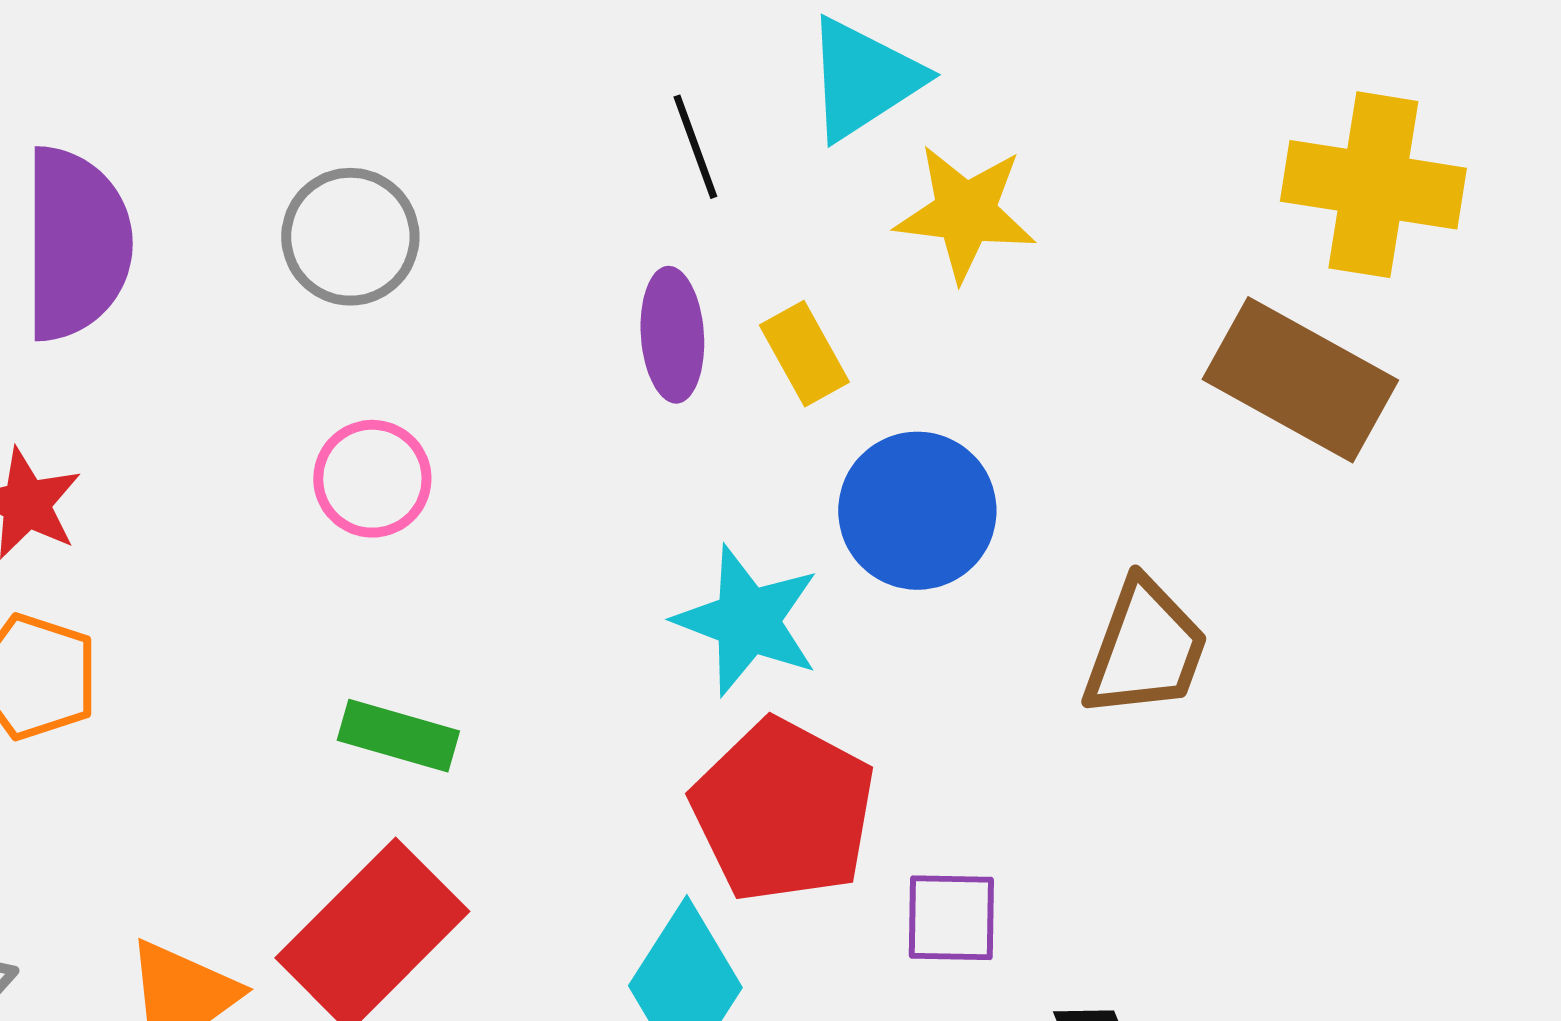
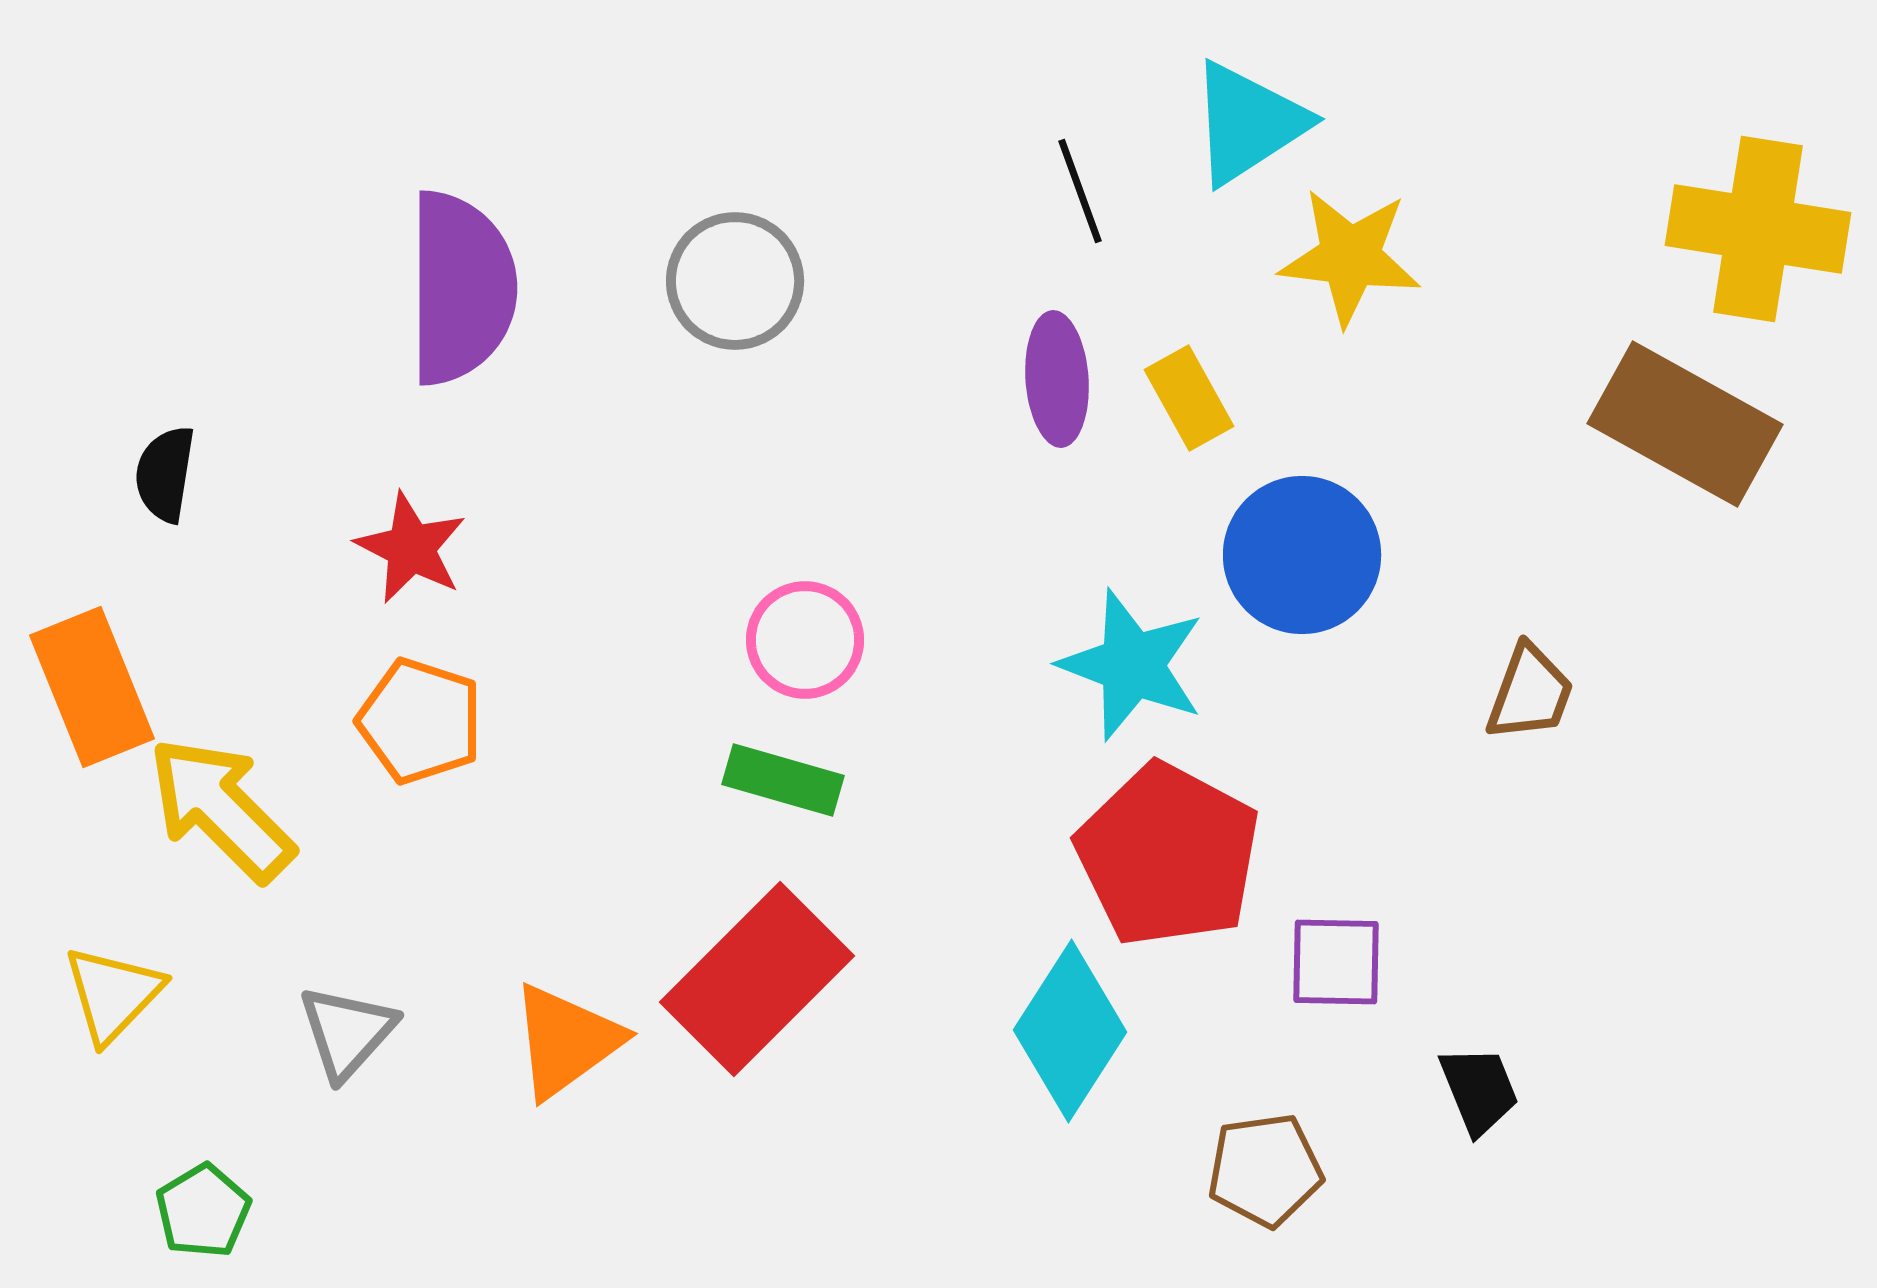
pink circle: (372, 479) -> (805, 640), moved
brown trapezoid: (1145, 649) -> (1530, 693), size x0.7

